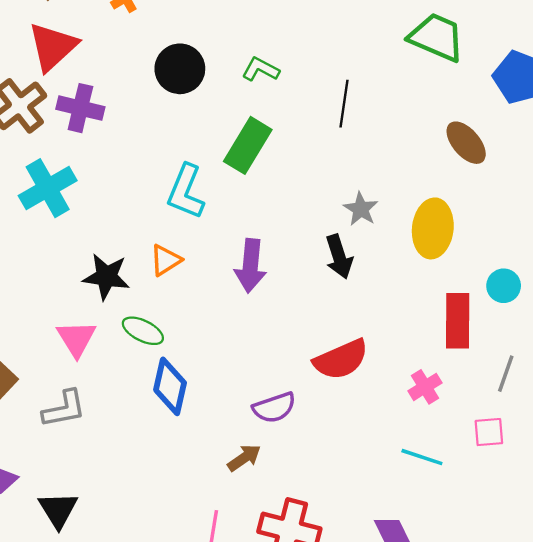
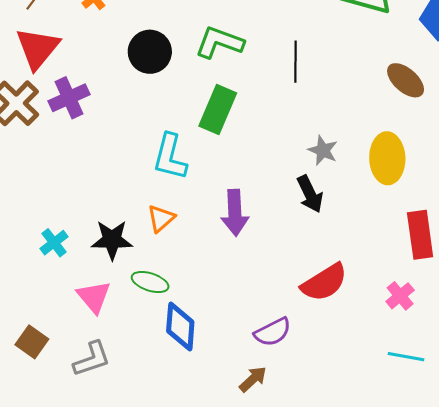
green L-shape: (261, 69) -> (219, 42), size x1.5
purple cross: (80, 108) -> (69, 98), turned -30
cyan cross: (48, 188) -> (54, 243), moved, size x0.6

